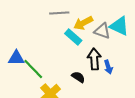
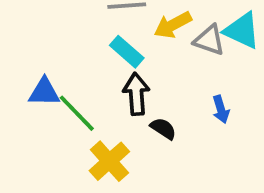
cyan rectangle: (73, 37) -> (127, 52), moved
black arrow: (94, 59) -> (136, 94), moved

